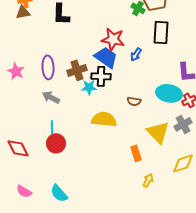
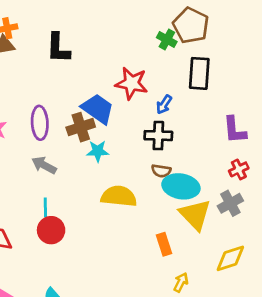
blue trapezoid: (106, 57) -> (98, 109), moved
black cross: (101, 76) -> (158, 136), moved
cyan ellipse: (169, 93) -> (181, 186), moved

